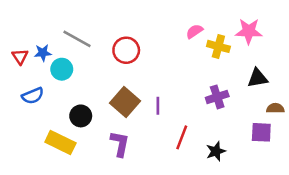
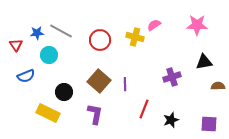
yellow cross: (218, 46) -> (135, 37), moved
blue star: (43, 53) -> (37, 33), moved
purple square: (261, 132) -> (209, 124), moved

